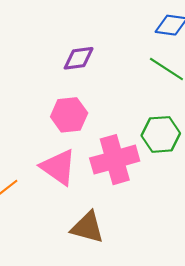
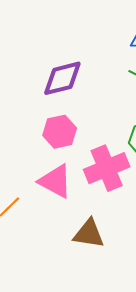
purple diamond: (79, 58) -> (62, 78), size x1.4

